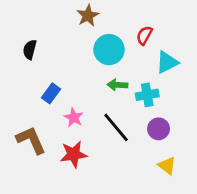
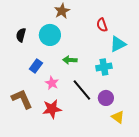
red semicircle: (144, 35) -> (102, 25), turned -48
cyan circle: (109, 50) -> (50, 35), moved
green arrow: (117, 85) -> (70, 60), moved
purple circle: (159, 129) -> (106, 98), moved

